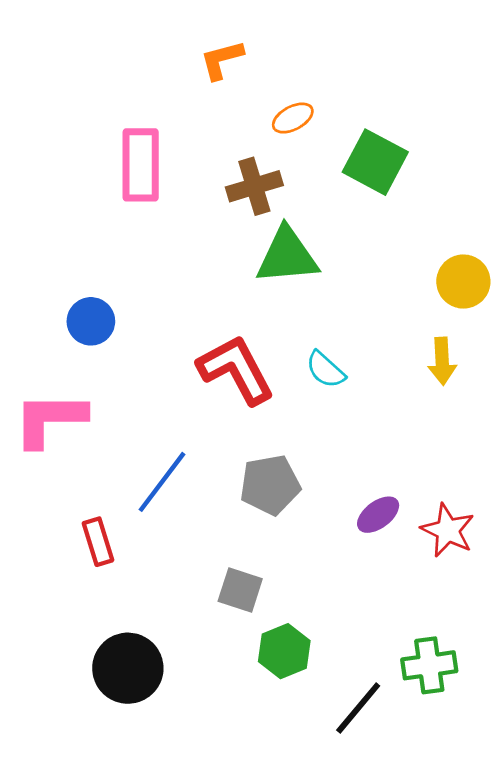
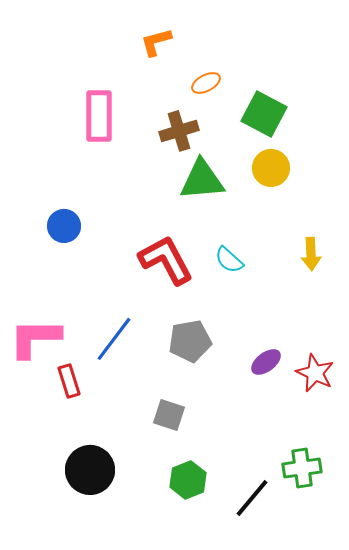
yellow circle: (463, 282) -> (271, 168), moved
pink L-shape: (50, 419) -> (35, 338), moved
green hexagon: (284, 651) -> (188, 480), moved

